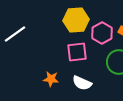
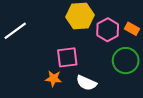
pink square: (77, 52) -> (67, 57), moved

